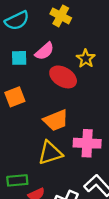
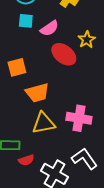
cyan square: (19, 58) -> (26, 21), moved
orange trapezoid: (56, 120) -> (37, 93), moved

